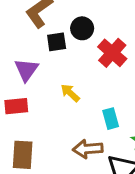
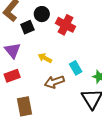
brown arrow: (88, 149) -> (54, 82), moved

